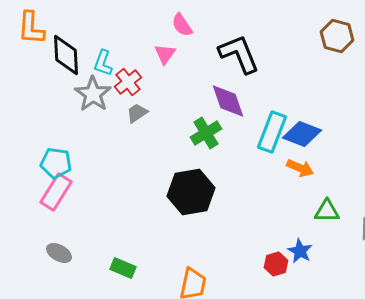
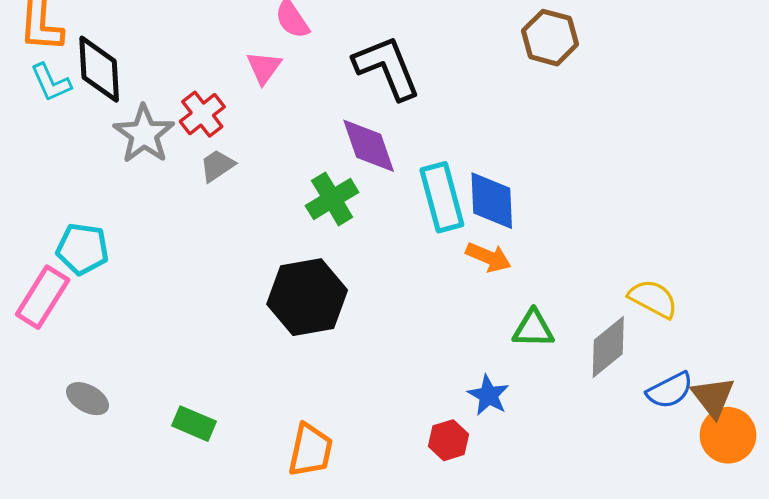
cyan L-shape: (103, 63) -> (51, 82), moved, turned -44
cyan rectangle: (272, 132) -> (442, 197), turned -36
blue diamond: (302, 134) -> (492, 201), turned 66
pink rectangle: (56, 192) -> (43, 297), moved
red hexagon: (276, 264) -> (449, 440), moved

